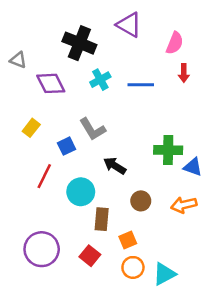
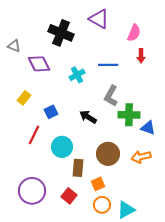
cyan cross: (100, 80) -> (77, 75), moved
gray L-shape: (92, 129) -> (111, 96), moved, turned 60
black arrow: (115, 166) -> (88, 117), moved
brown circle: (141, 201) -> (108, 154), size x1.5

